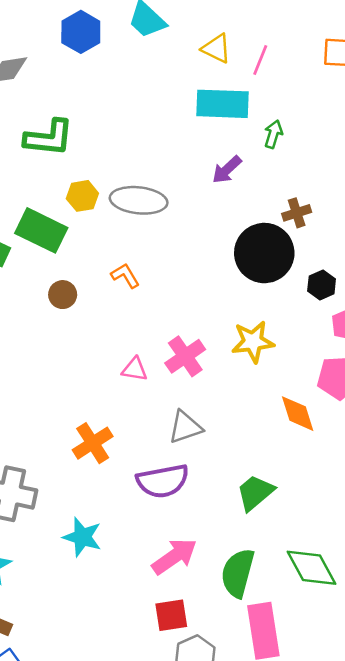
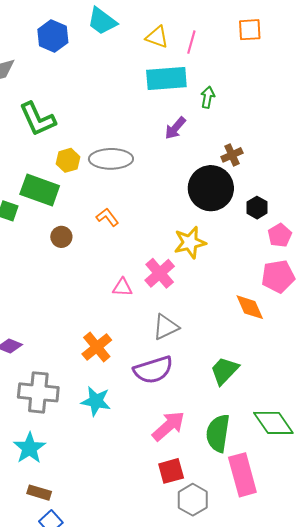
green L-shape: (49, 138) -> (38, 119), turned 66
yellow star: (253, 342) -> (190, 242), moved
cyan star: (82, 537) -> (96, 401), moved

